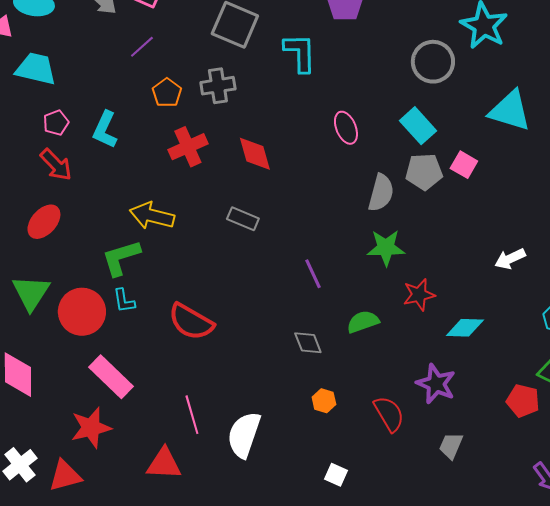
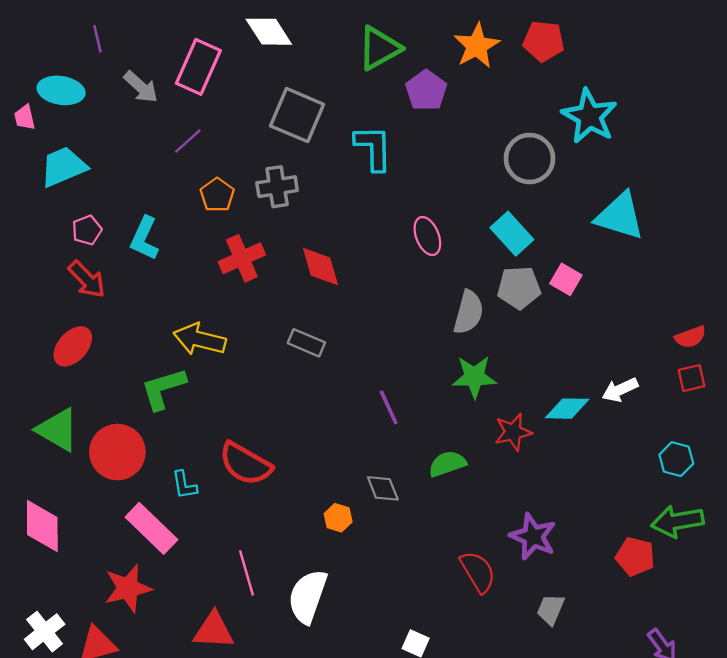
cyan trapezoid: (36, 69) -> (63, 167), turned -36
green triangle: (31, 293) -> (58, 430), turned -33
cyan L-shape: (124, 301) -> (184, 485), moved
cyan diamond: (465, 328) -> (567, 409), moved
orange hexagon: (324, 401) -> (338, 518), moved

